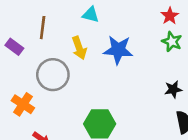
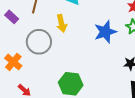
blue star: (118, 50) -> (105, 32), moved, turned -30

